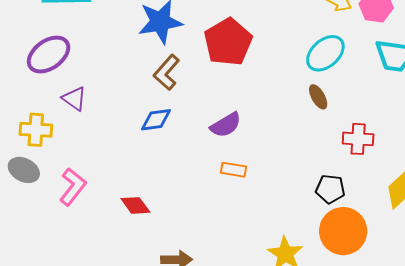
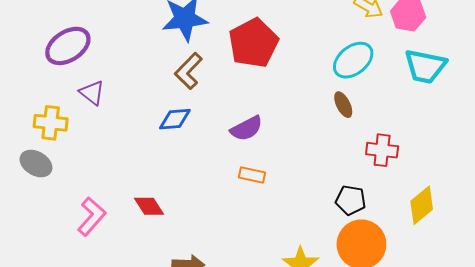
pink L-shape: (73, 187) -> (92, 217), moved

